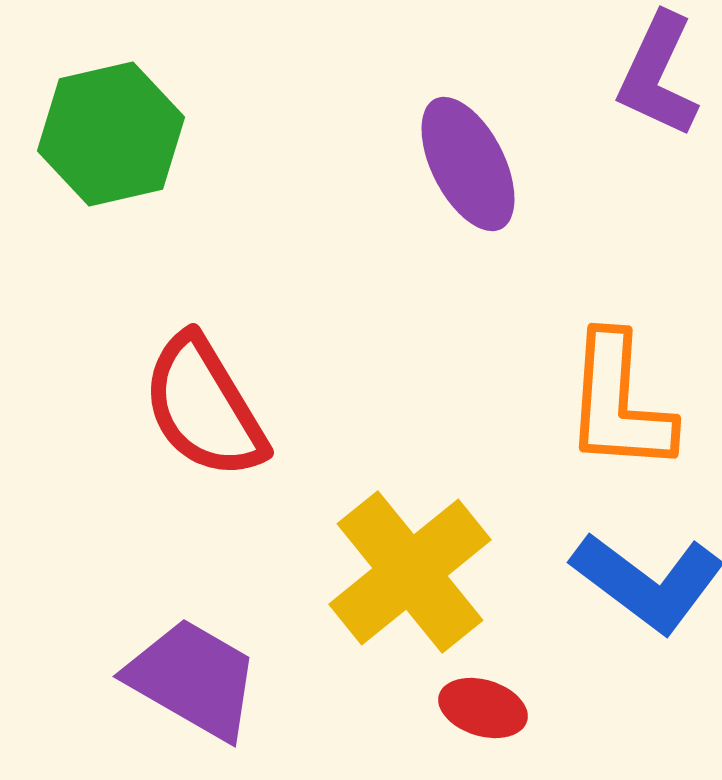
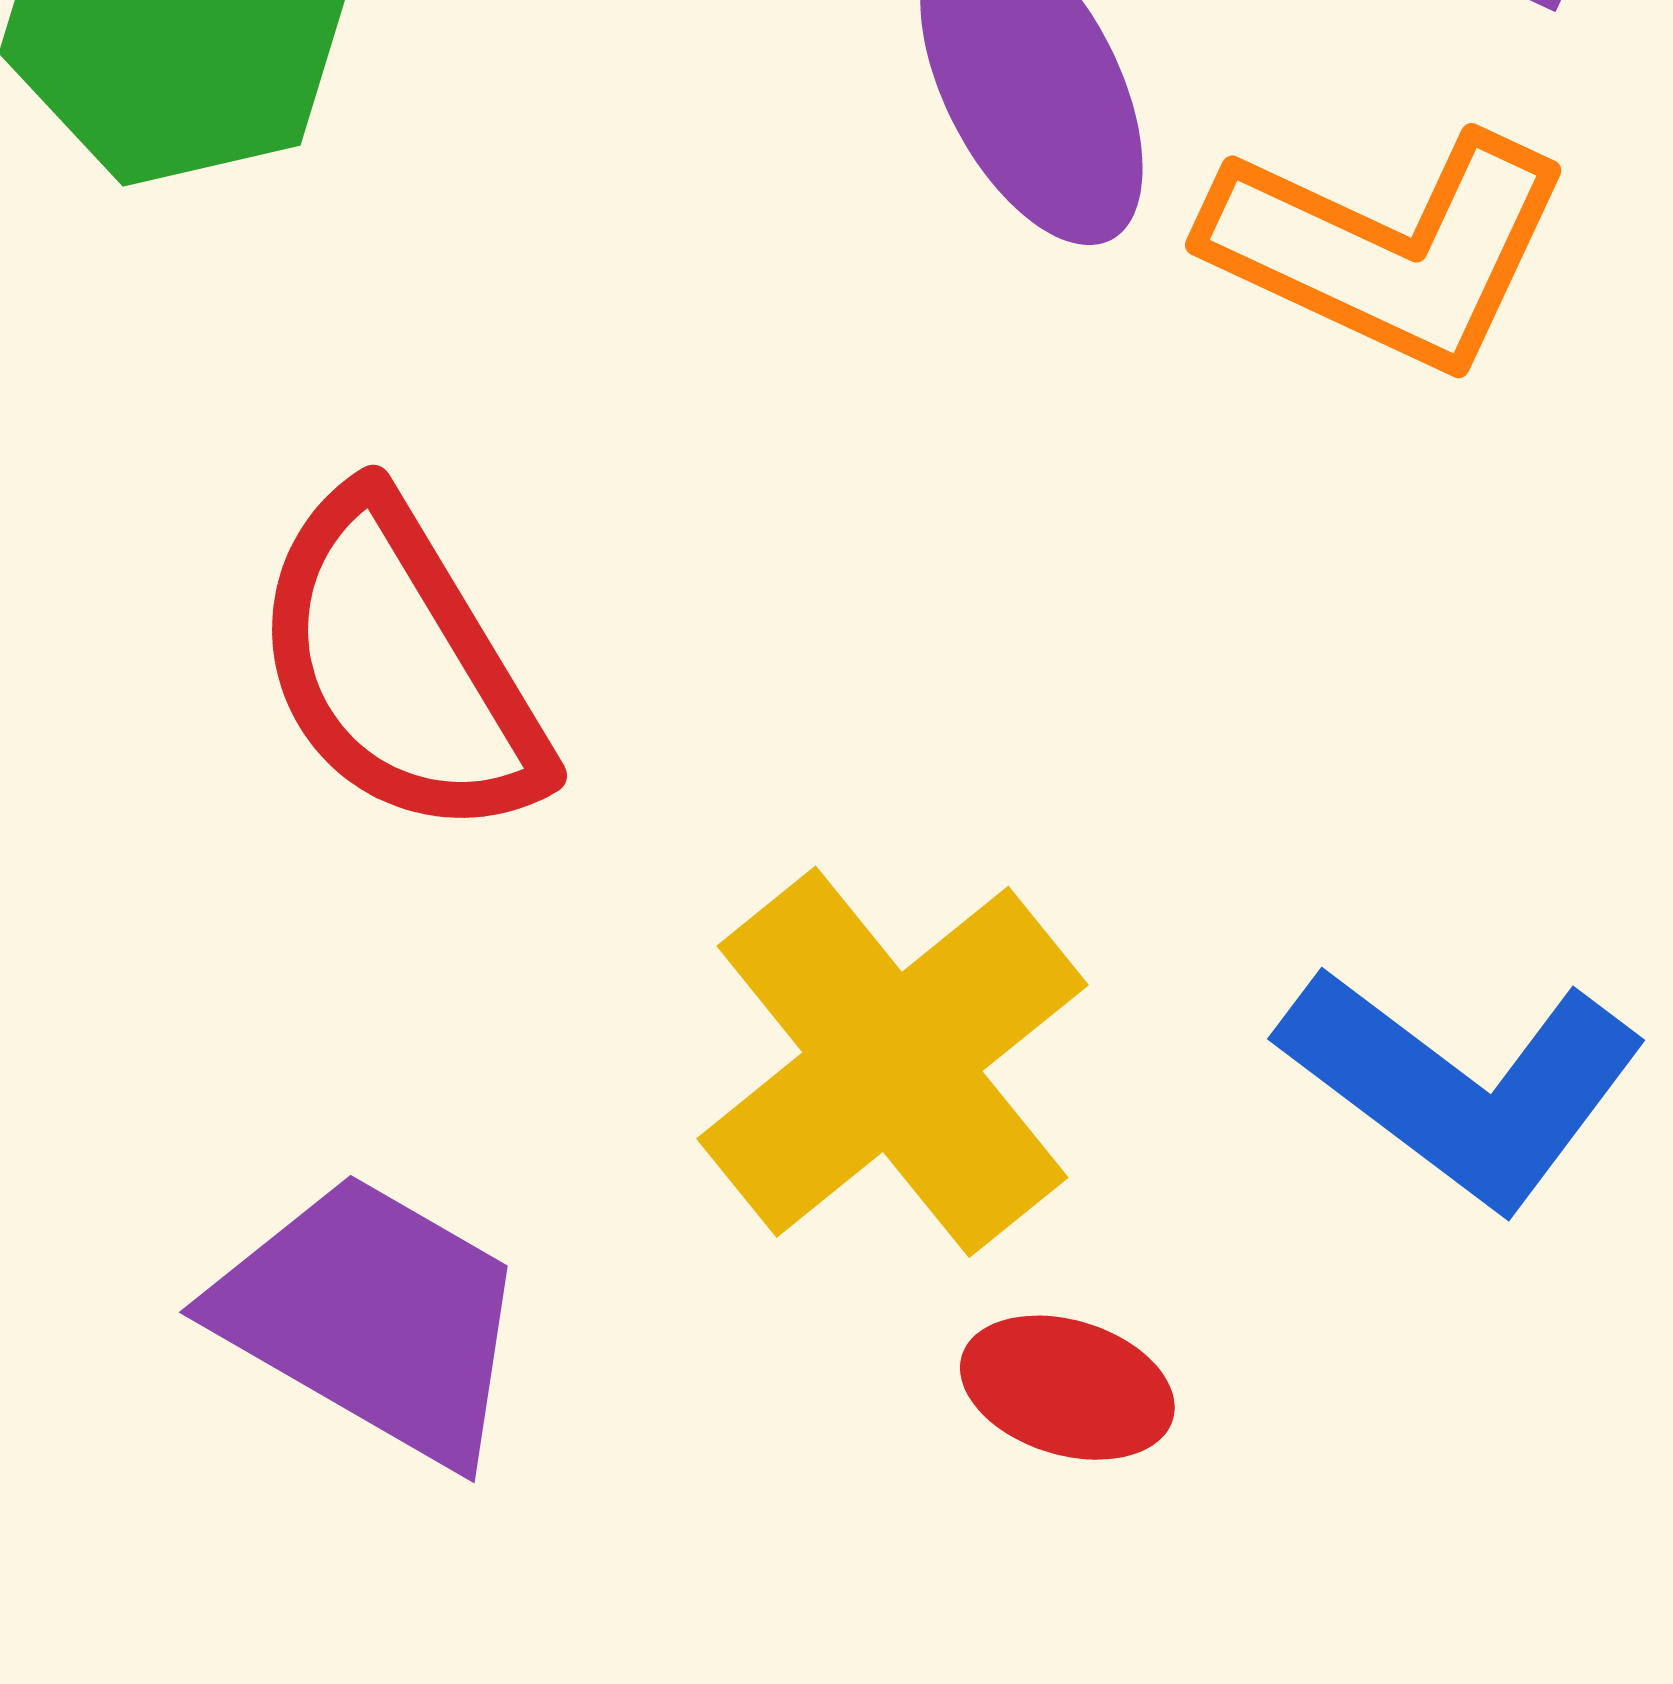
orange L-shape: (619, 403) -> (1388, 250), moved, turned -69

